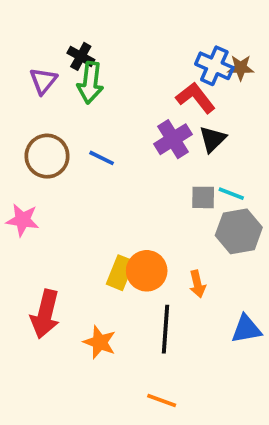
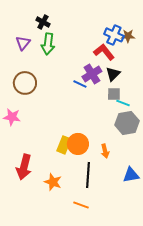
black cross: (81, 56) -> (43, 22), moved
blue line: (102, 158) -> (80, 84), moved
gray square: (203, 197) -> (114, 94), moved
orange line: (162, 401) -> (81, 205), moved

